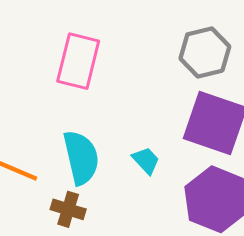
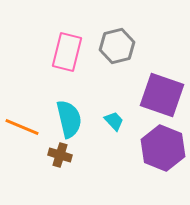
gray hexagon: (205, 52) -> (117, 46), moved

